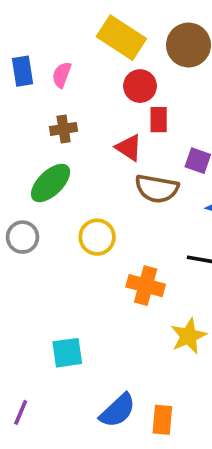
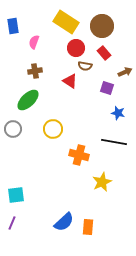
blue rectangle: (23, 71) -> (13, 26), moved
red rectangle: (159, 120) -> (104, 53), moved, turned -40
brown semicircle: (157, 189) -> (85, 66), moved, size x0.6
cyan square: (67, 353) -> (16, 195), moved

